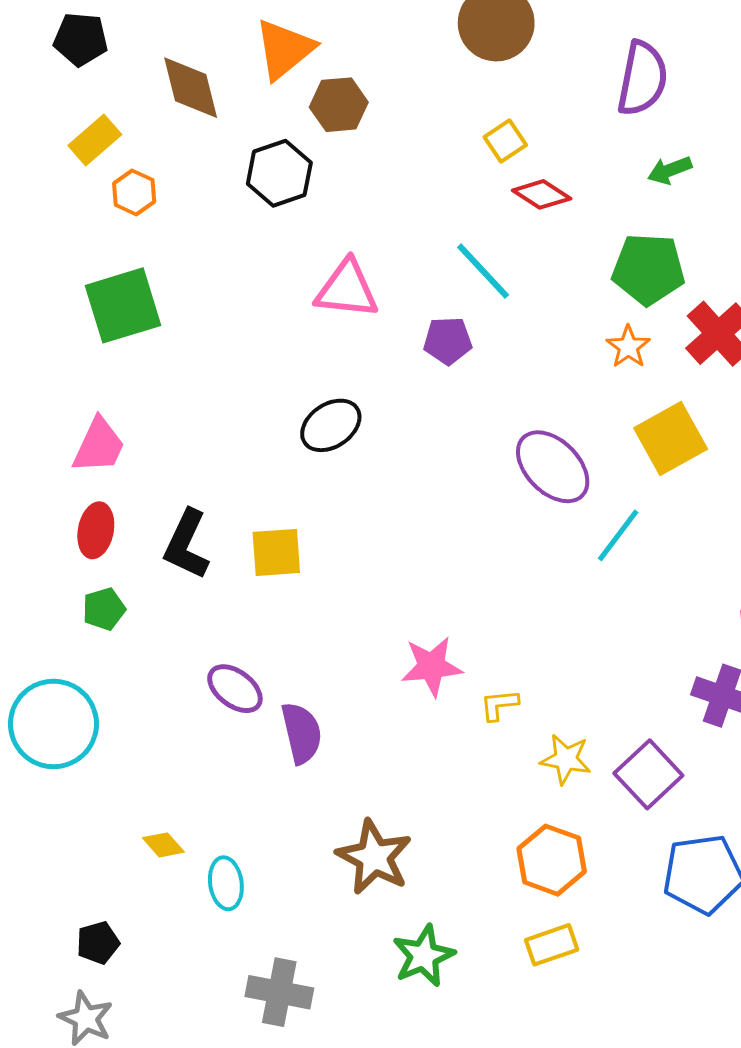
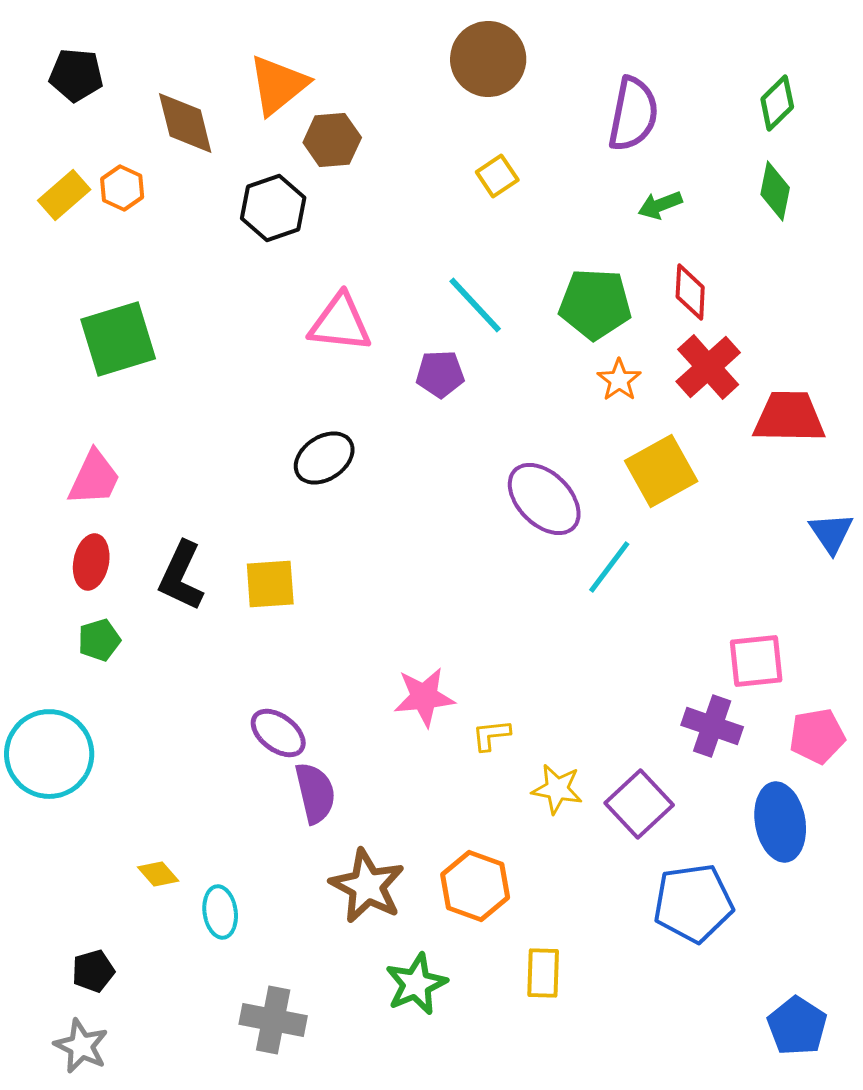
yellow rectangle: (95, 140) -> (64, 195), moved
orange hexagon: (134, 192) -> (122, 188), moved
red diamond: (542, 194) -> (690, 292), moved, turned 60
green pentagon: (648, 269) -> (595, 304), moved
purple ellipse: (235, 689) -> (278, 733), moved
purple semicircle: (302, 733) -> (315, 793), moved
orange hexagon: (552, 860) -> (475, 886), moved
yellow rectangle: (552, 945) -> (543, 973), turned -69

